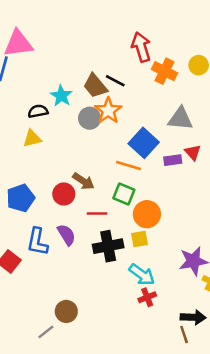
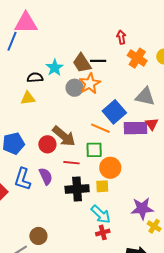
red arrow: (141, 47) -> (121, 37), size x0.6
black line: (115, 81) -> (98, 61), turned -35
purple rectangle: (173, 160) -> (135, 128), size x1.6
brown arrow: (83, 181) -> (64, 136), size x1.4
green square: (124, 194) -> (94, 150), turned -30

